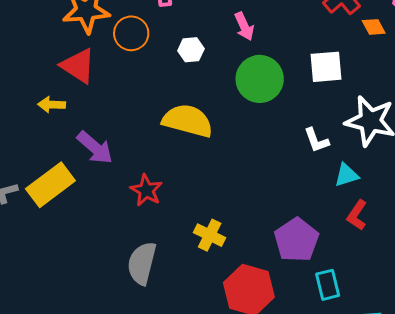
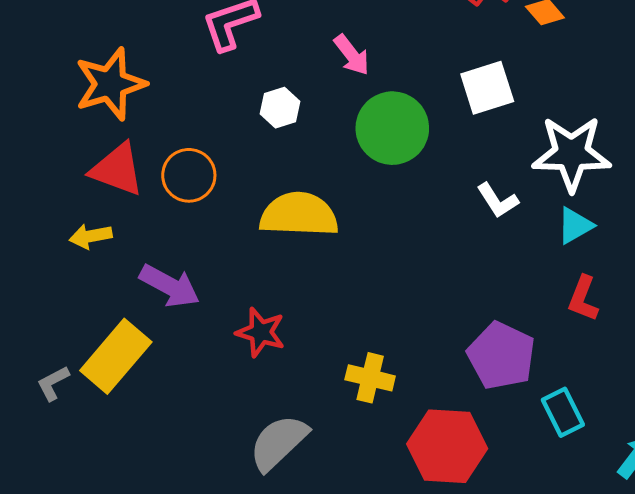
orange circle: (131, 33) -> (189, 175), moved
cyan triangle: (346, 175) -> (575, 226), moved
gray semicircle: (142, 263) -> (278, 443), turned 45

